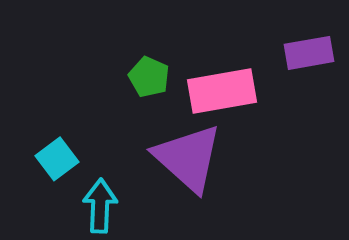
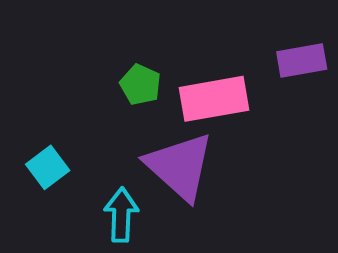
cyan arrow: (100, 206) -> (121, 215), moved

